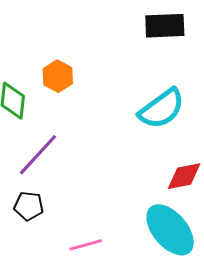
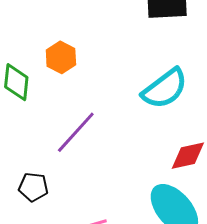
purple line: (38, 155) -> (76, 132), moved

